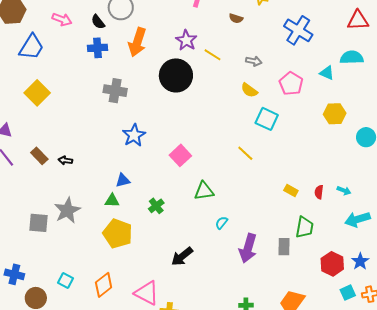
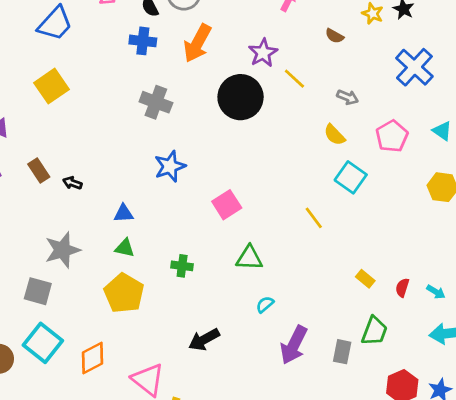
blue triangle: (123, 180) -> (124, 213), moved
green cross: (156, 206) -> (182, 266), turned 35
gray square: (38, 223) -> (38, 291), moved
cyan square: (66, 280) -> (43, 343), size x1.8

